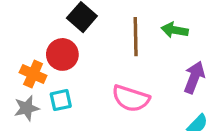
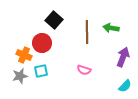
pink semicircle: (131, 98) -> (84, 70), size x0.6

